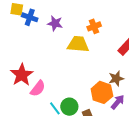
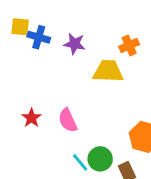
red star: (22, 75) -> (31, 118), size x0.6
pink semicircle: (38, 88) -> (68, 120), moved, turned 120

